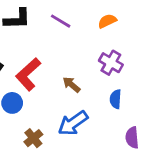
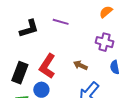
orange semicircle: (107, 21) -> (106, 12), moved

